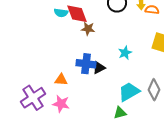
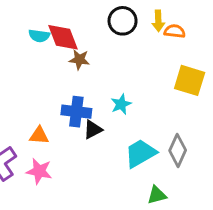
cyan star: (125, 53) -> (121, 104), moved
black triangle: (99, 68) -> (93, 130), moved
green triangle: (120, 113) -> (157, 195), moved

